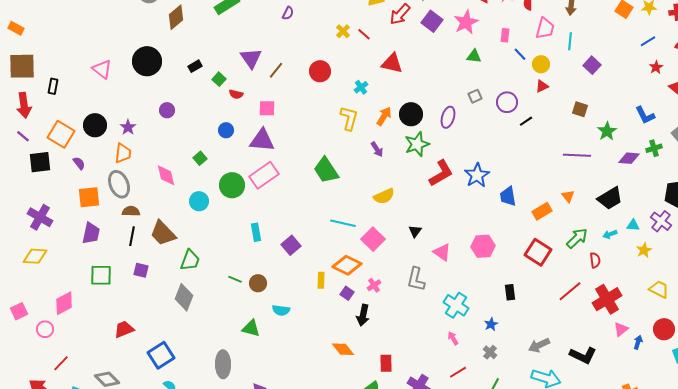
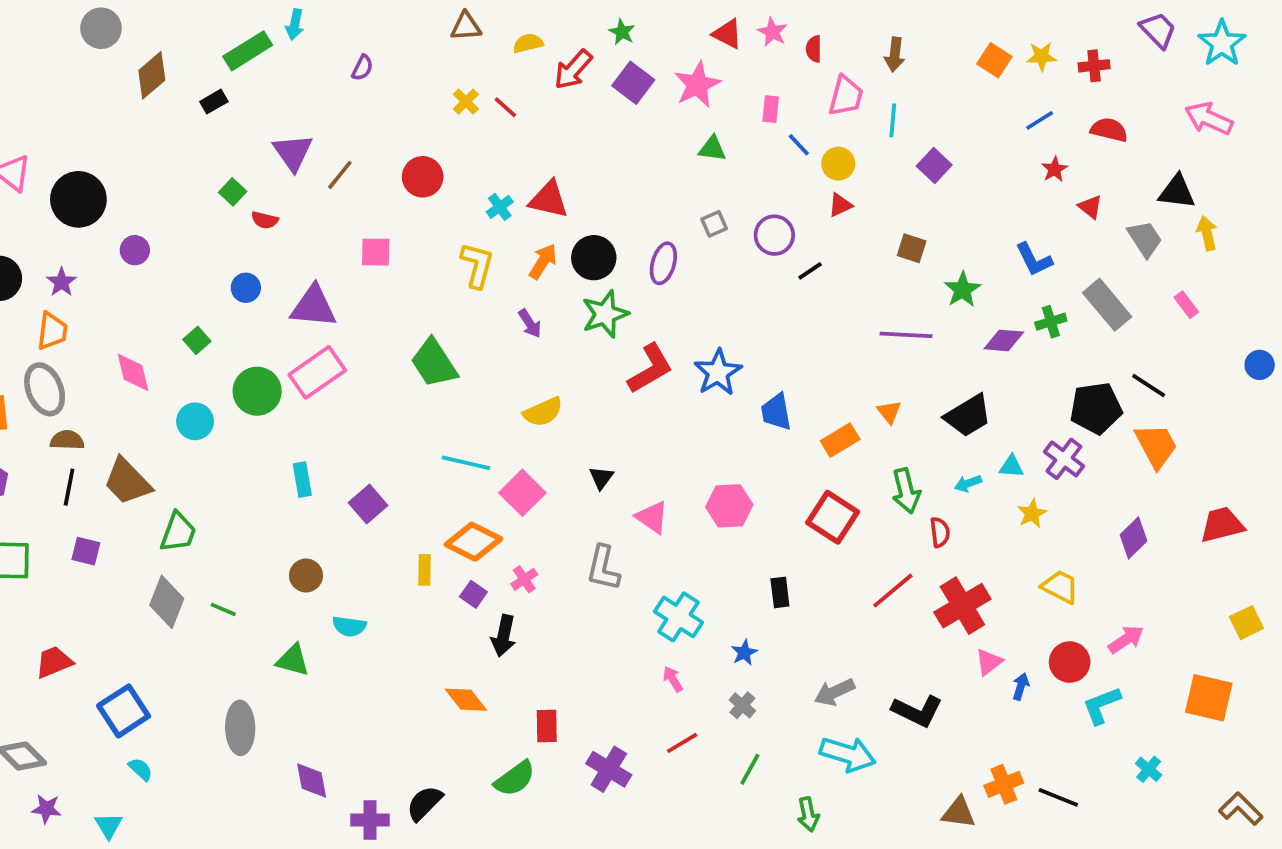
black circle: (147, 61) -> (78, 199), moved
red triangle: (392, 63) -> (549, 199), moved
black rectangle: (195, 66) -> (214, 102), moved
pink square: (267, 108) -> (376, 252), moved
green arrow: (577, 238) -> (906, 491), turned 120
green line: (235, 279) -> (223, 609), moved

